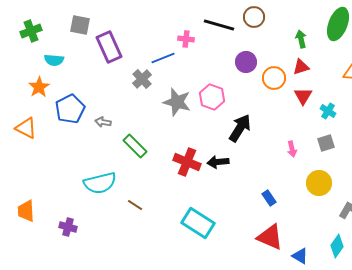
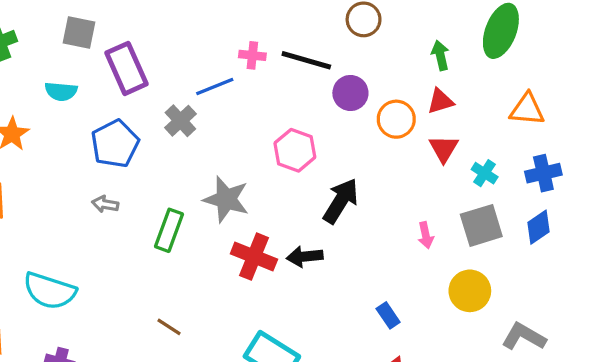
black line: (219, 25) -> (306, 60), moved
cyan semicircle: (54, 60) -> (61, 91), moved
gray star: (177, 102) -> (226, 199), moved
blue pentagon: (70, 109) -> (115, 144), moved
gray arrow: (103, 122) -> (105, 204), moved
gray square: (326, 143) -> (481, 225), size x1.5
green rectangle: (135, 146) -> (169, 230), turned 65
cyan semicircle: (100, 183) -> (50, 291), moved, turned 32

